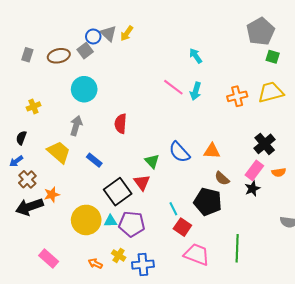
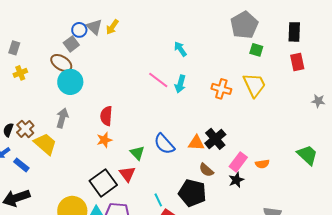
brown ellipse: (59, 56) -> (61, 63), moved, turned 45
yellow trapezoid: (271, 92) -> (254, 85), turned 80
orange cross: (237, 96) -> (221, 89), turned 30
yellow cross: (33, 106) -> (20, 73), moved
black cross: (265, 144) -> (215, 139), moved
blue rectangle: (94, 160) -> (21, 165), moved
brown cross: (27, 179) -> (25, 129), moved
orange star: (52, 195) -> (104, 140), moved

